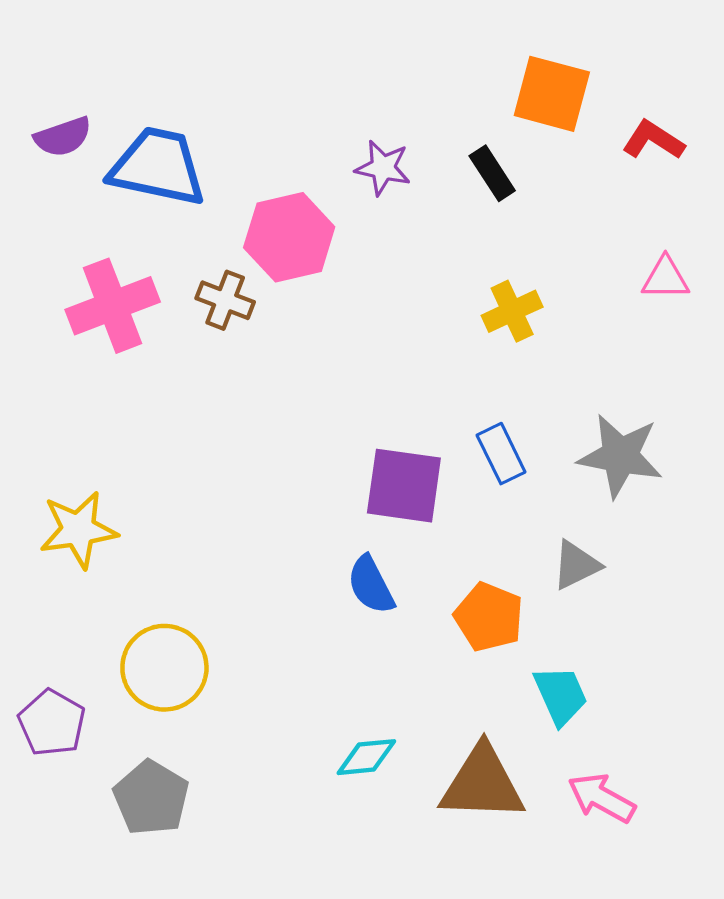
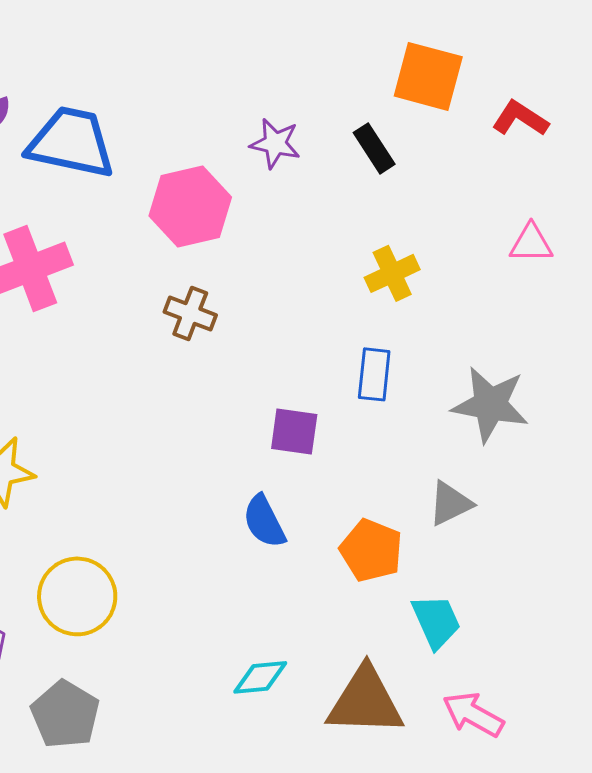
brown cross: (225, 300) -> (190, 313), moved
blue rectangle: (501, 454) -> (374, 374), moved, turned 32
purple square: (404, 486) -> (294, 431), size x0.7

